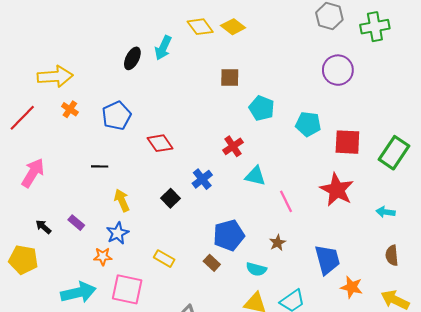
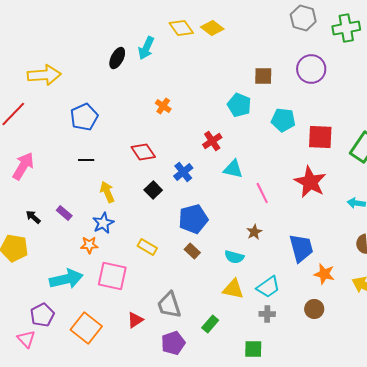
brown square: (230, 77) -> (263, 76), moved
orange cross: (70, 109) -> (163, 106), moved
blue pentagon: (117, 116) -> (84, 117), moved
red diamond: (160, 143) -> (143, 152), moved
blue pentagon: (229, 235) -> (193, 219), moved

